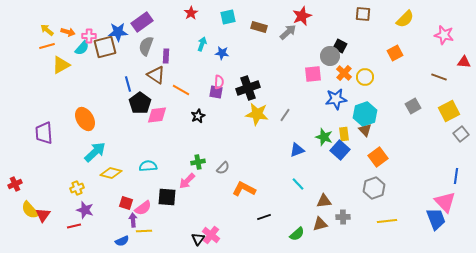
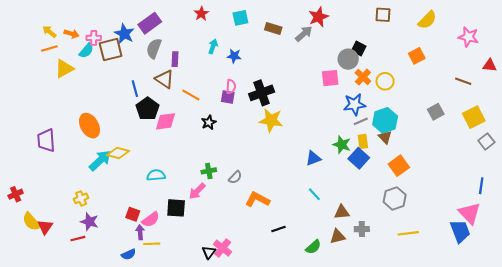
blue star: (118, 32) -> (124, 34), turned 30
gray line: (285, 115) -> (361, 121), moved, turned 32
yellow diamond: (111, 173) -> (118, 153), moved

